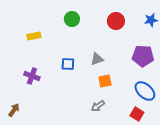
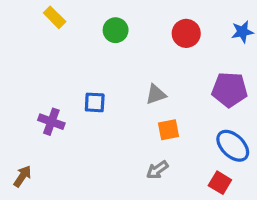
yellow rectangle: (34, 36) -> (55, 17), moved, turned 56
blue square: (68, 64) -> (95, 102), moved

